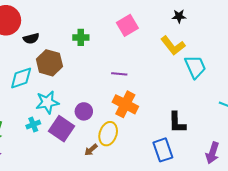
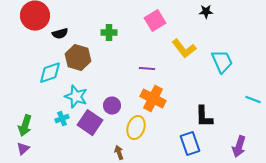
yellow L-shape: (173, 46) -> (184, 49), moved
cyan star: (47, 102) -> (76, 97), turned 30
brown arrow: (91, 150) -> (119, 153), moved, turned 112

